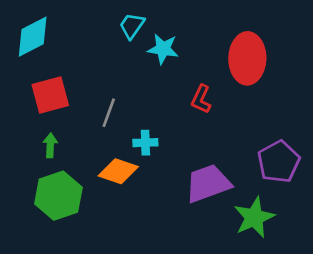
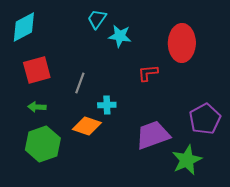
red L-shape: (201, 99) -> (148, 73), turned 60
green arrow: (50, 145) -> (37, 107), turned -90

